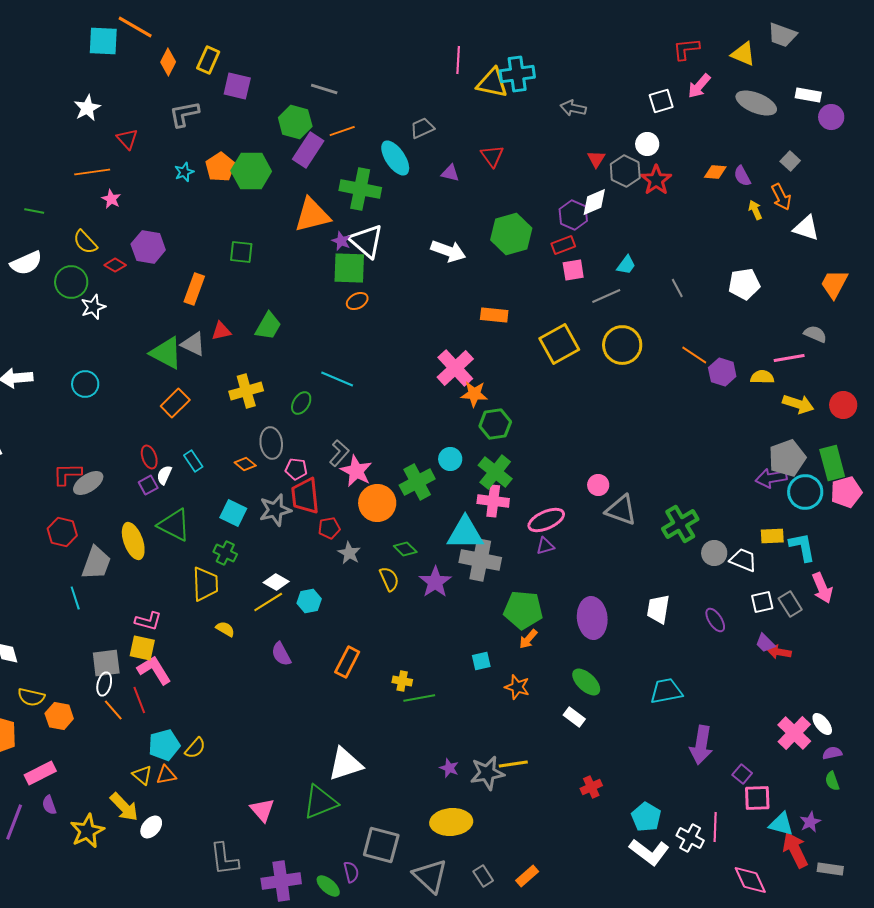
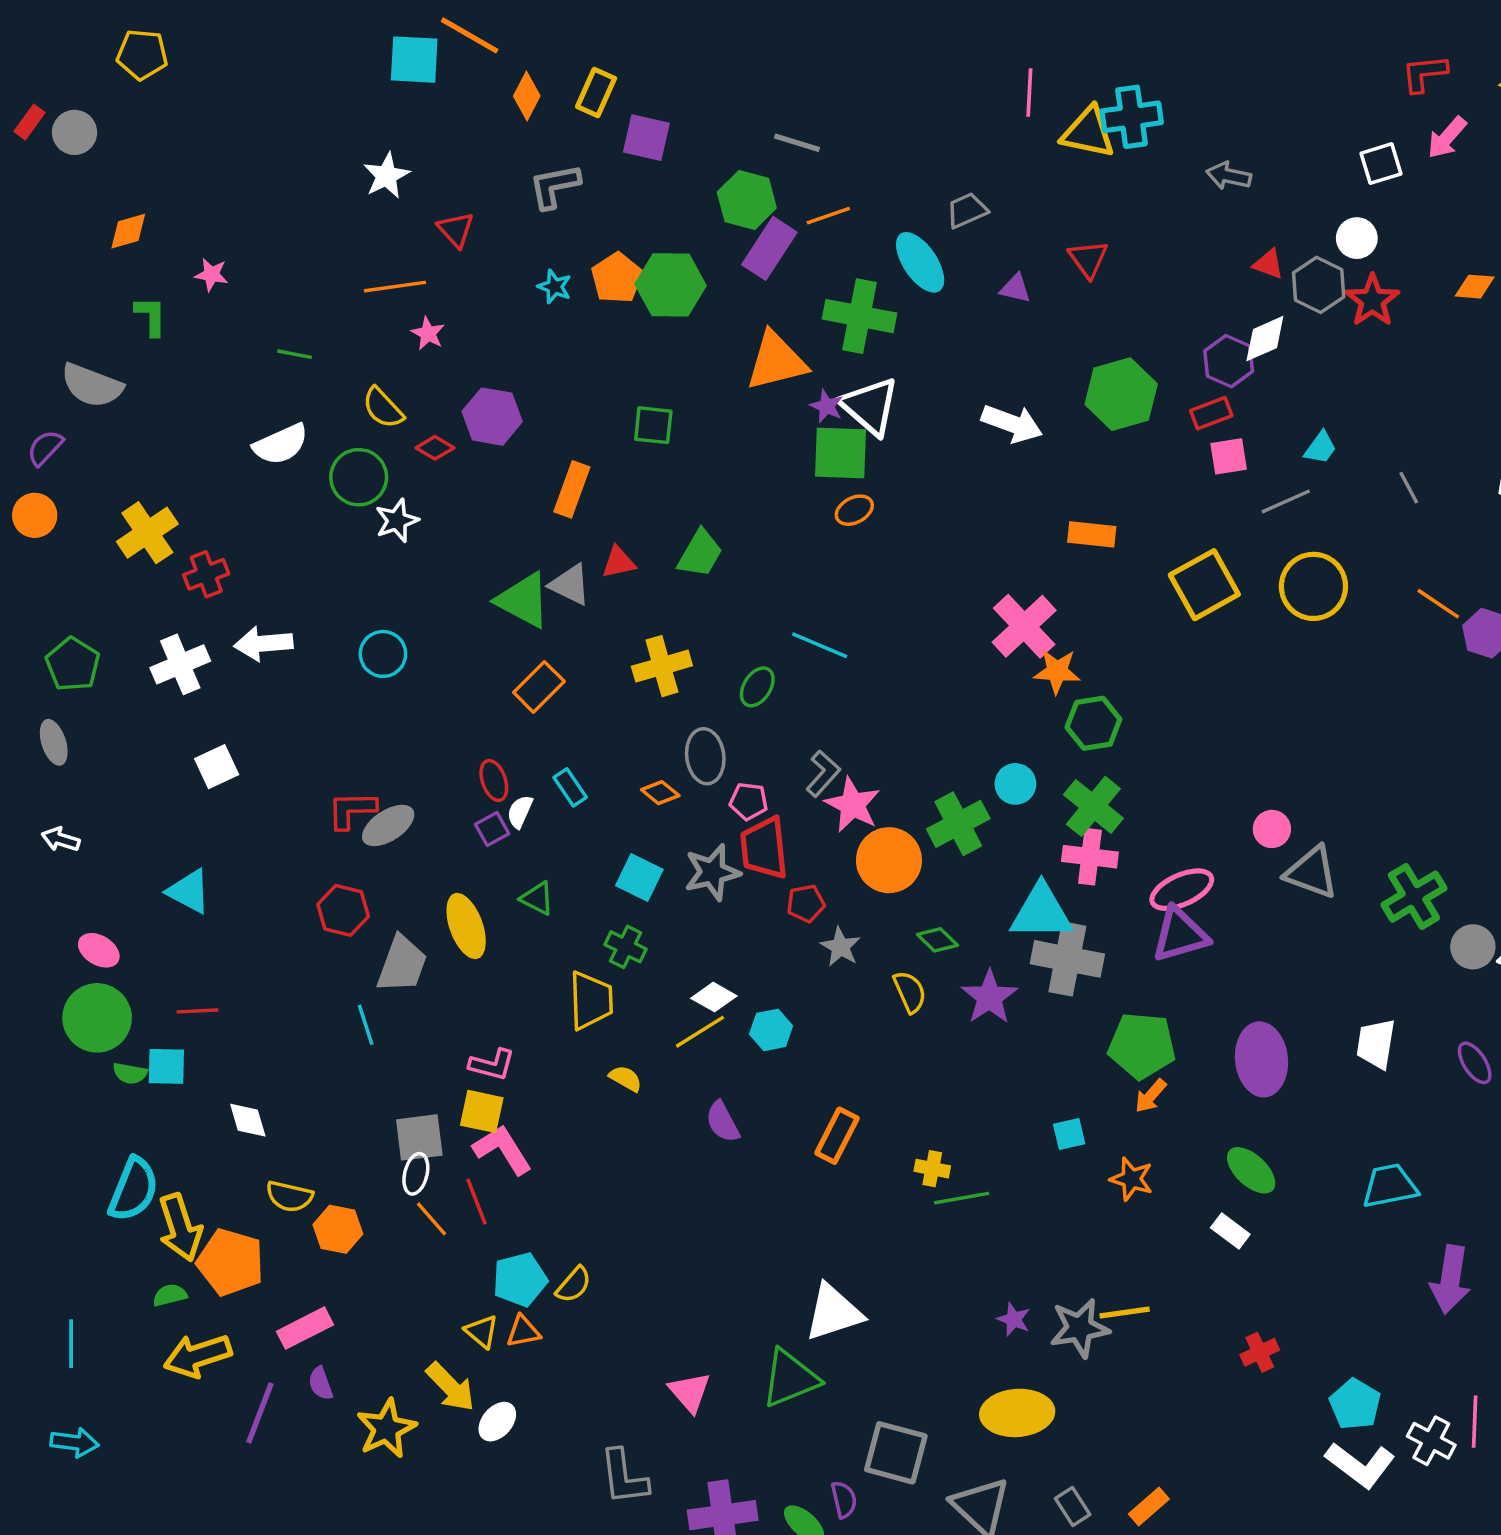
red triangle: (596, 159) -> (1268, 264), turned -42
cyan star: (184, 172) -> (555, 287), turned -30
green triangle: (174, 525) -> (537, 898), size x0.6
purple triangle: (545, 546) -> (1180, 935), size x1.8

